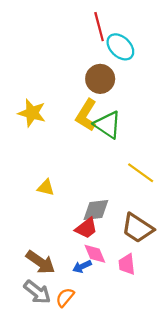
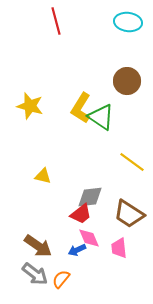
red line: (99, 27) -> (56, 21), moved
cyan ellipse: (120, 47) -> (128, 22), moved, turned -36
brown circle: (100, 79) -> (127, 81), moved

